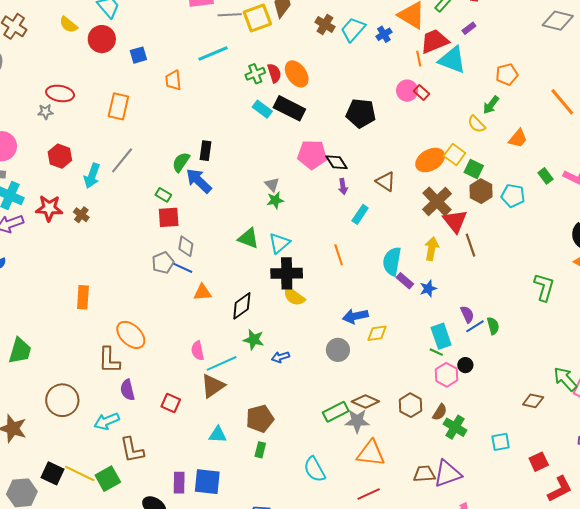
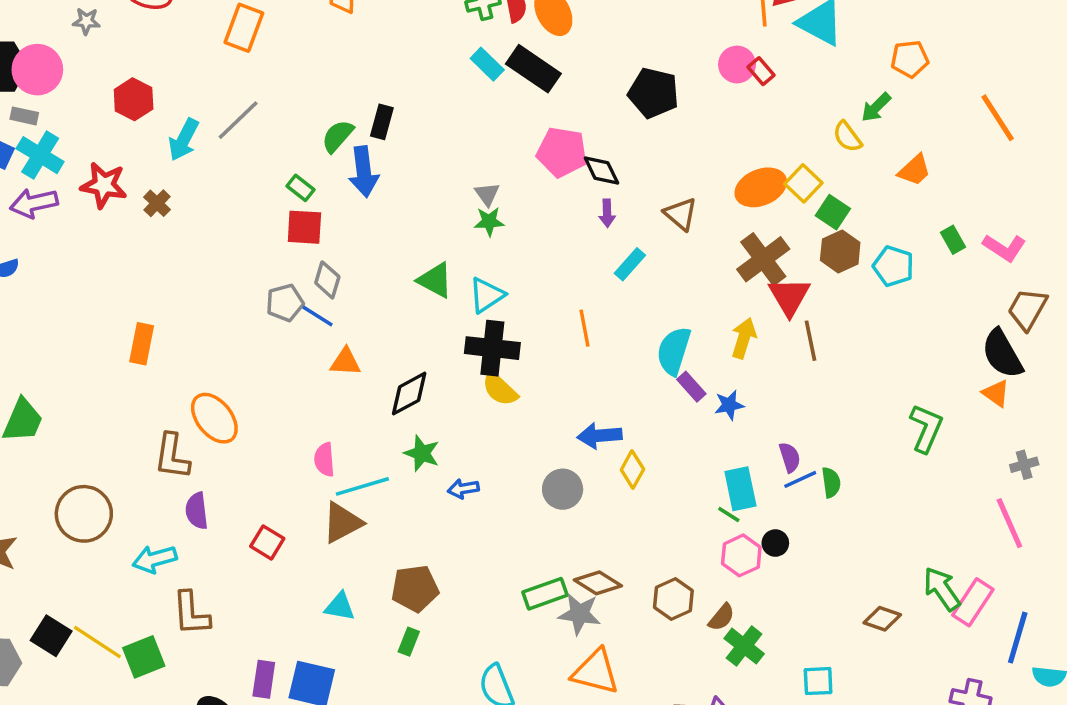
gray star: (45, 112) -> (86, 21), moved
blue arrow: (199, 181) -> (364, 172), turned -148
yellow diamond: (377, 333) -> (632, 470), turned -60

